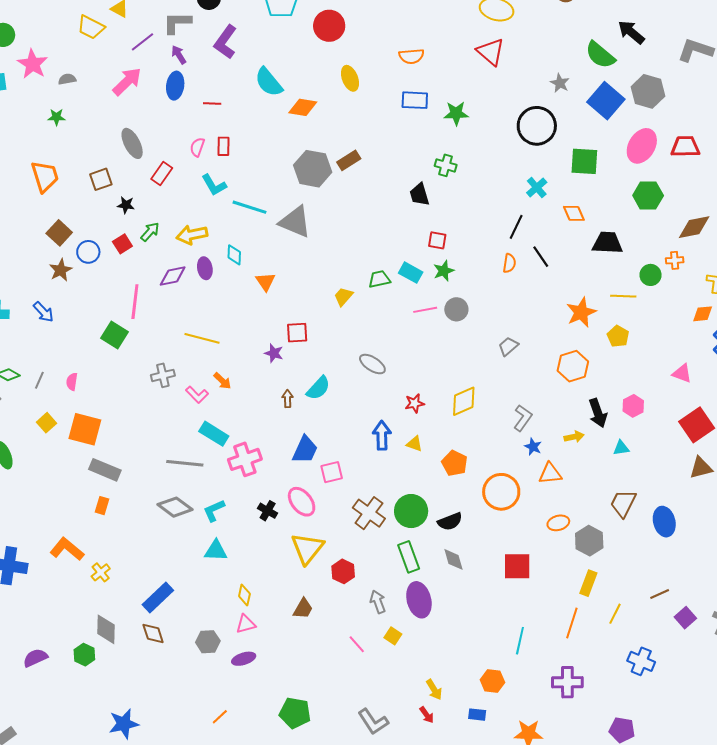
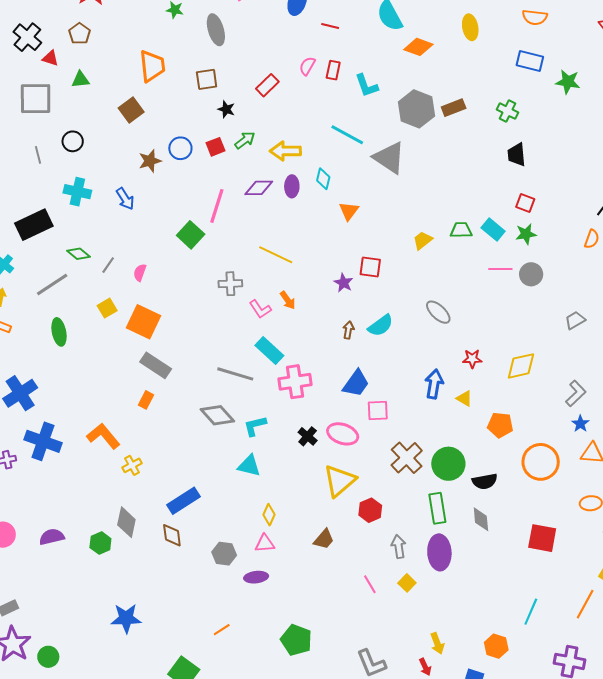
gray ellipse: (132, 143) -> (216, 30), moved
green cross: (446, 165) -> (507, 111), moved
cyan L-shape: (214, 185) -> (366, 86), moved
brown square: (59, 233) -> (131, 110), moved
orange pentagon: (455, 463) -> (500, 425), turned -30
pink ellipse: (302, 502) -> (343, 434), turned -44

